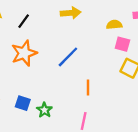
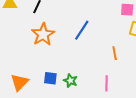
orange line: (88, 88) -> (115, 53), moved

